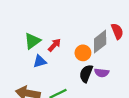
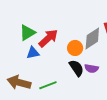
red arrow: (54, 45) -> (48, 38), size x1.5
black semicircle: (86, 74) -> (76, 68), turned 120

